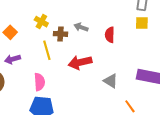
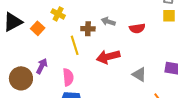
yellow cross: (41, 22) -> (58, 14), moved
red semicircle: (110, 35) -> (137, 28), turned -98
purple arrow: (12, 59) -> (42, 66), moved, turned 133

